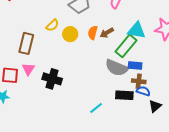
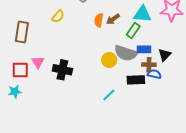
yellow circle: (70, 34) -> (109, 60), moved
brown rectangle: (26, 43) -> (22, 32), moved
green rectangle: (126, 46) -> (133, 31), size x0.7
black triangle: (155, 106) -> (165, 55), moved

